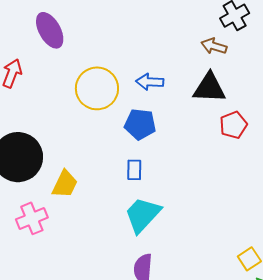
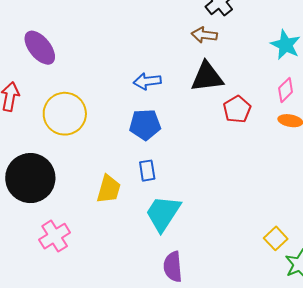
yellow circle: (97, 88) -> (65, 114), moved
yellow trapezoid: (65, 184) -> (109, 189), moved

